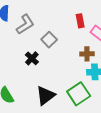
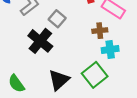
black cross: (32, 58) -> (40, 41), size x1.6

